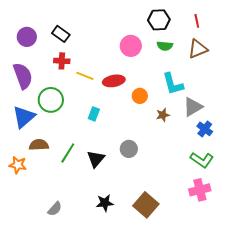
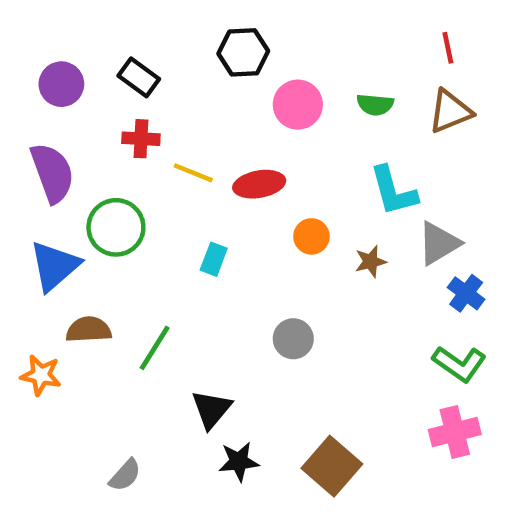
black hexagon: (159, 20) -> (243, 52), moved
orange circle: (140, 96) -> (311, 236), moved
black triangle: (96, 159) -> (211, 409), moved

